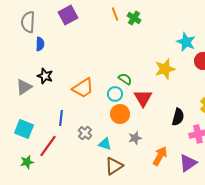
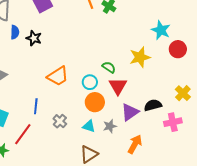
black star: (45, 76) -> (34, 38), moved
green semicircle: (125, 79) -> (109, 67), moved
black semicircle: (178, 117) -> (153, 105), turned -120
cyan triangle: (105, 144) -> (89, 126), moved
purple triangle: (188, 163) -> (130, 112), moved

